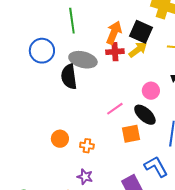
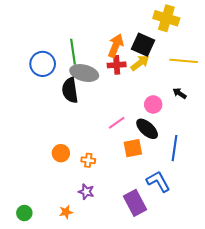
green line: (72, 21) -> (73, 52), moved

